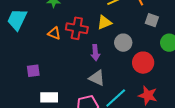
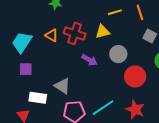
cyan trapezoid: (17, 19) -> (22, 42), moved
purple arrow: (95, 53) -> (89, 60), turned -63
gray triangle: (97, 78) -> (62, 86), moved

